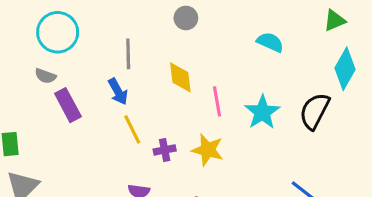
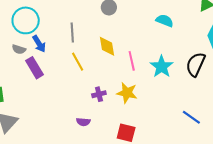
blue arrow: (118, 92) -> (39, 44), moved
yellow line: (132, 129) -> (78, 62), moved

